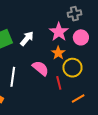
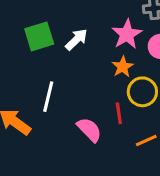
pink semicircle: (41, 68) -> (89, 130), moved

